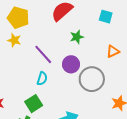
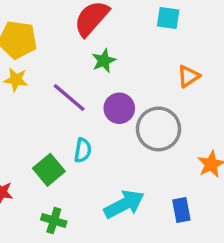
green star: (77, 37) -> (104, 61), moved
cyan semicircle: (42, 79) -> (83, 150), moved
green square: (34, 104) -> (49, 170), moved

